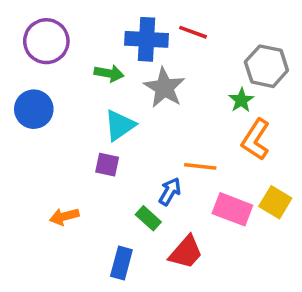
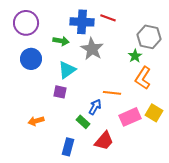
blue circle: (34, 109) -> (31, 59), moved
pink rectangle: (232, 209) -> (130, 117), turned -45

